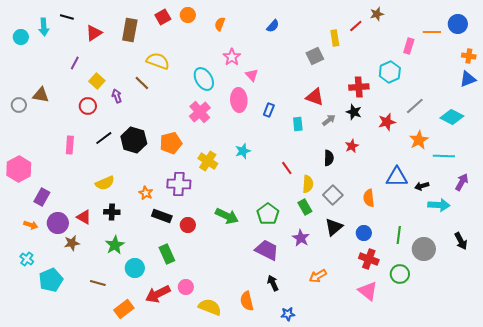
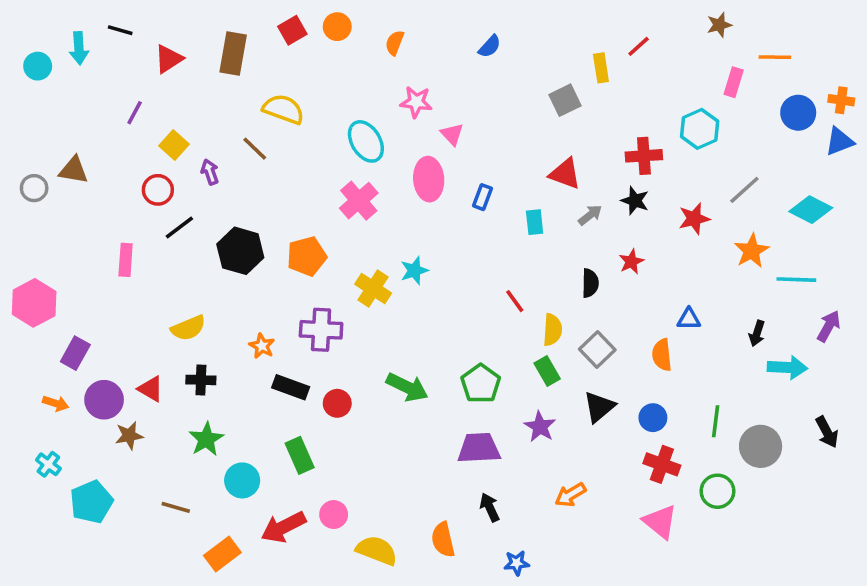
brown star: (377, 14) -> (719, 25), moved
blue circle: (458, 24) -> (798, 113), moved
pink star: (232, 57) -> (416, 102), turned -30
black line: (104, 138) -> (179, 228), moved
cyan star: (243, 151) -> (414, 271), moved
blue triangle: (397, 177) -> (689, 319), moved, size x0.6
black arrow: (422, 186) -> (757, 333), turned -56
purple trapezoid: (267, 250) -> (479, 448), turned -30

